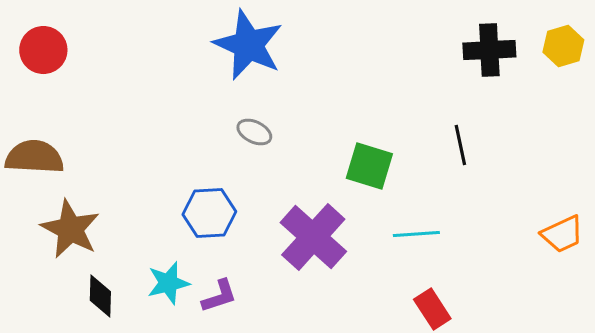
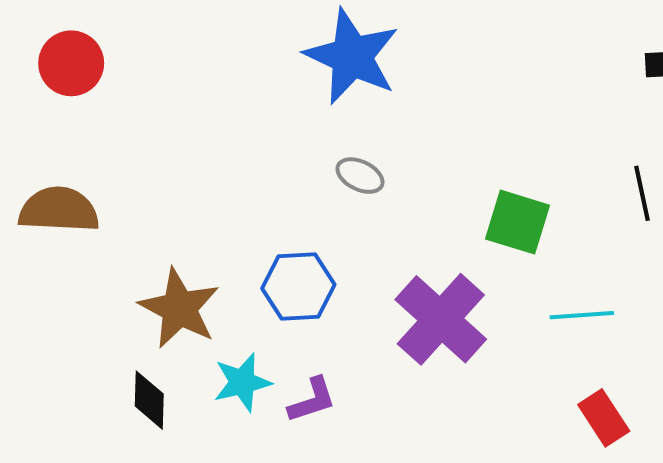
brown star: (70, 229) -> (179, 308), moved

